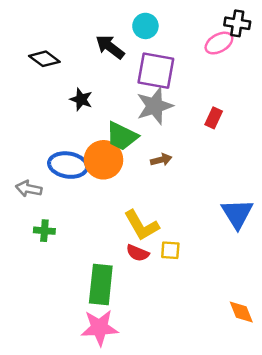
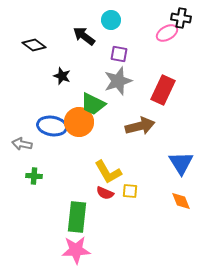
purple square: (156, 71) -> (119, 54), size x0.6
red rectangle: (214, 118) -> (163, 90), size x1.8
brown arrow: (161, 160) -> (140, 126), moved, size x1.8
orange diamond: (241, 312) -> (181, 201), moved

